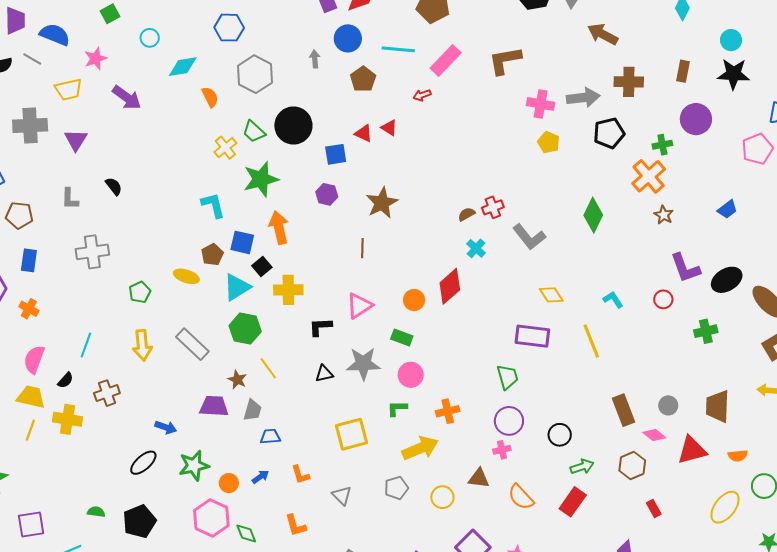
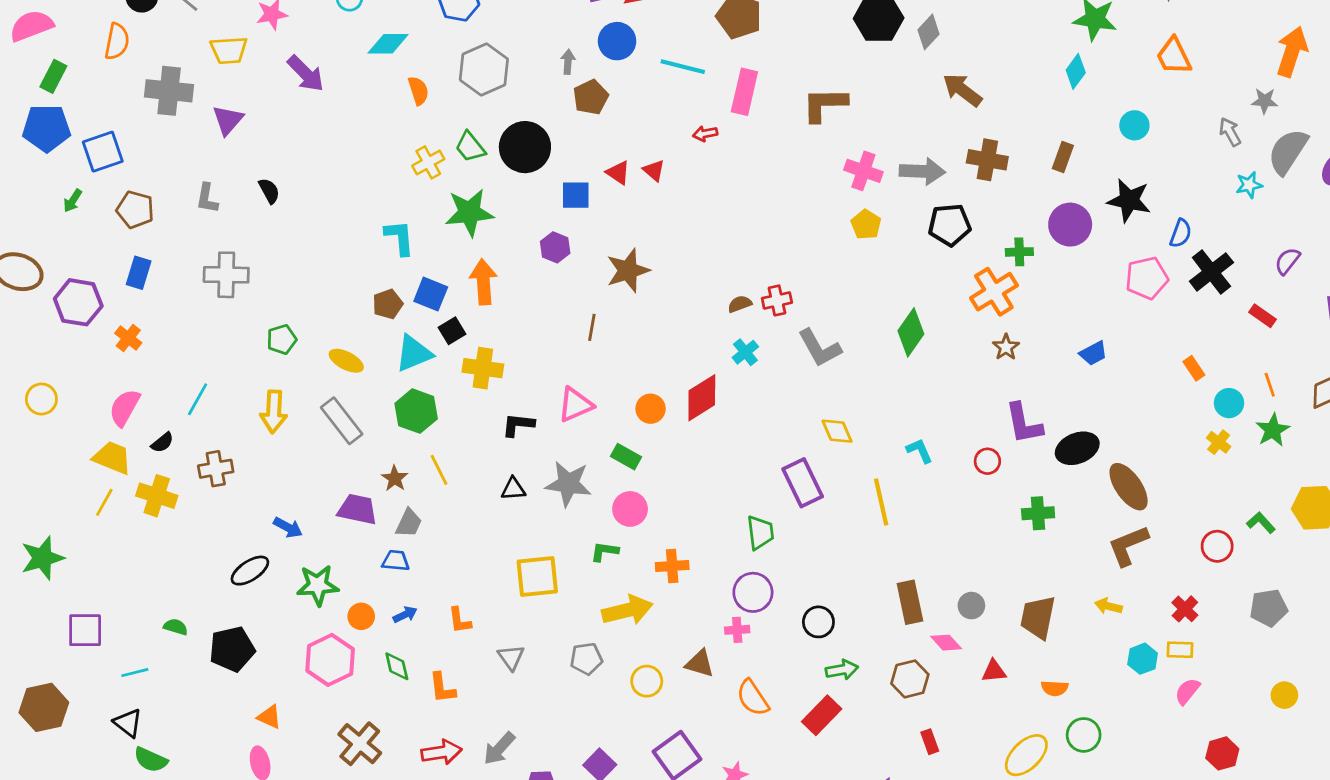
pink rectangle: (446, 61) -> (744, 92), turned -40
black star: (734, 74) -> (1129, 200), moved
brown pentagon: (363, 79) -> (591, 97), moved
yellow ellipse: (186, 276) -> (346, 361), moved
purple rectangle: (532, 336) -> (803, 483), turned 48
blue trapezoid: (270, 437) -> (396, 561), moved
red triangle: (692, 450) -> (994, 671), size x0.6
green diamond: (246, 534) -> (397, 666), moved

